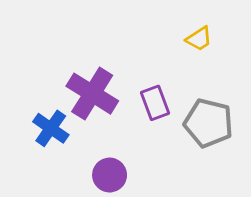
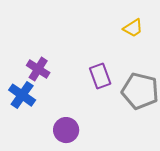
purple cross: (92, 94) -> (38, 69), moved, size x0.6

